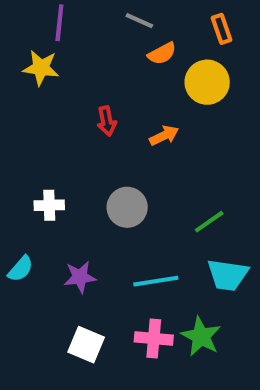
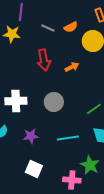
gray line: (139, 21) -> (48, 28), moved
red arrow: (107, 121) -> (44, 60), size x1.5
white cross: (49, 205) -> (16, 101), size x1.5
pink cross: (154, 338) -> (72, 180), moved

